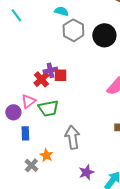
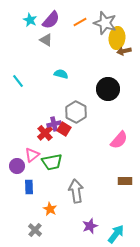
cyan semicircle: (61, 11) -> (61, 74), moved
cyan line: (16, 15) -> (18, 81), moved
gray hexagon: (73, 30) -> (76, 112), moved
red square: (60, 75) -> (64, 129), turned 32
gray cross: (31, 165) -> (35, 230), moved

